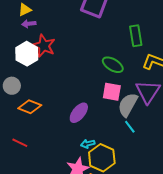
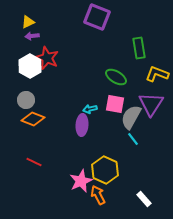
gray circle: (12, 86) -> (26, 100), moved
purple ellipse: (79, 113) -> (82, 125), turned -35
red line: (20, 143) -> (34, 162), moved
cyan arrow: (88, 144) -> (90, 109), moved

